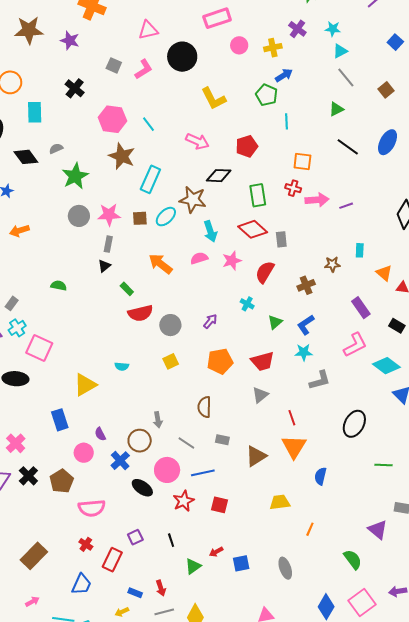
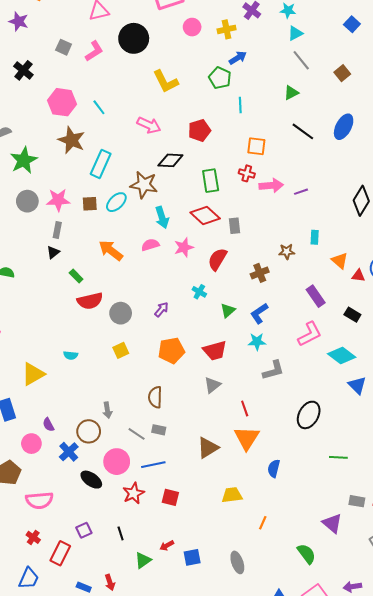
gray rectangle: (222, 440) -> (159, 430), moved

